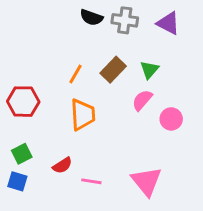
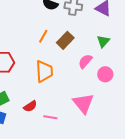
green triangle: (149, 70) -> (103, 41), moved
orange line: (75, 74) -> (43, 36), moved
pink triangle: (147, 181) -> (83, 103), moved

